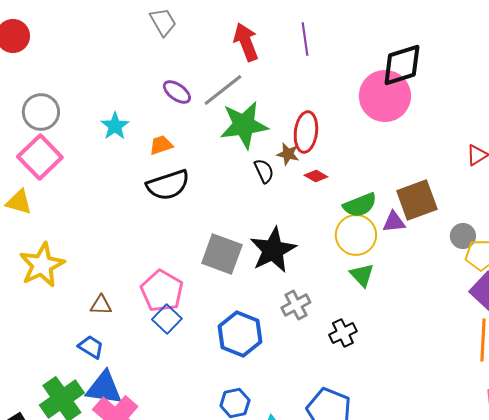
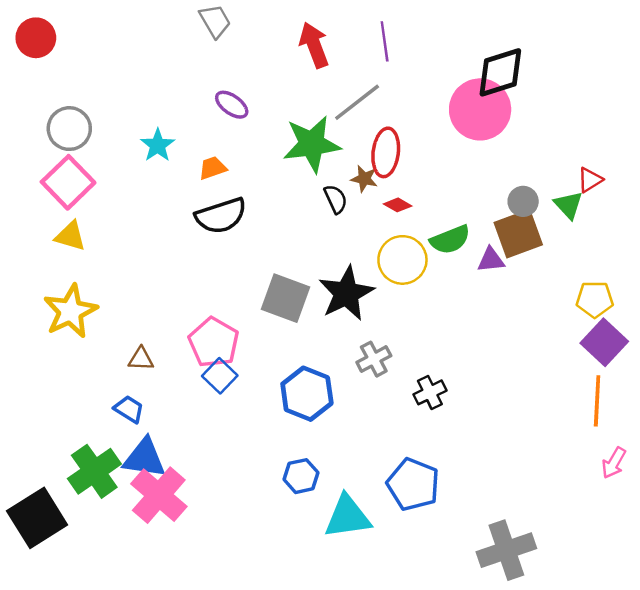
gray line: (223, 90) -> (357, 102), moved
yellow triangle: (19, 202) -> (70, 236), moved
yellow circle: (356, 235) -> (402, 260), moved
gray circle: (463, 236) -> (523, 201), moved
green triangle: (362, 275) -> (568, 205), moved

